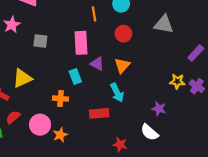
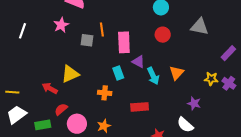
orange line: (94, 14) -> (102, 29), moved
orange triangle: (122, 65) -> (177, 73), moved
cyan arrow: (117, 93) -> (153, 76), moved
pink circle: (40, 125) -> (77, 124), moved

